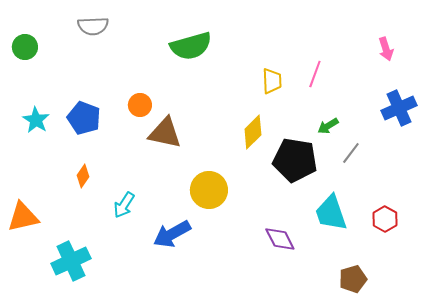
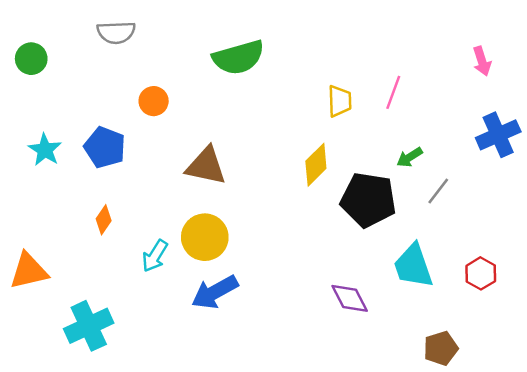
orange circle: (140, 105) -> (154, 101), moved
yellow circle: (209, 190) -> (205, 237), moved

